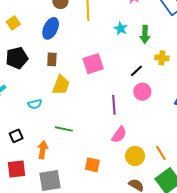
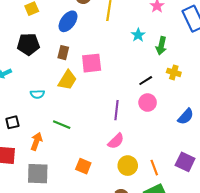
pink square: (93, 64) -> (92, 63), moved

